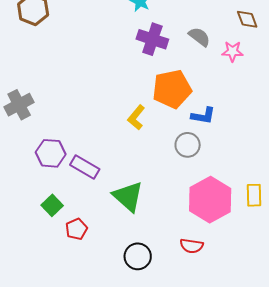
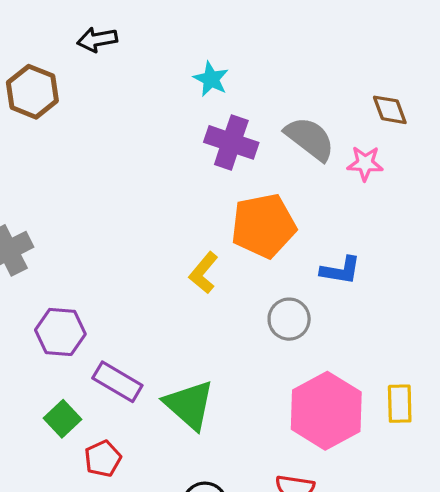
gray semicircle: (199, 37) -> (310, 139), size x1.4
blue L-shape: (203, 116) -> (341, 270), moved
purple rectangle: (85, 167) -> (117, 382), moved

